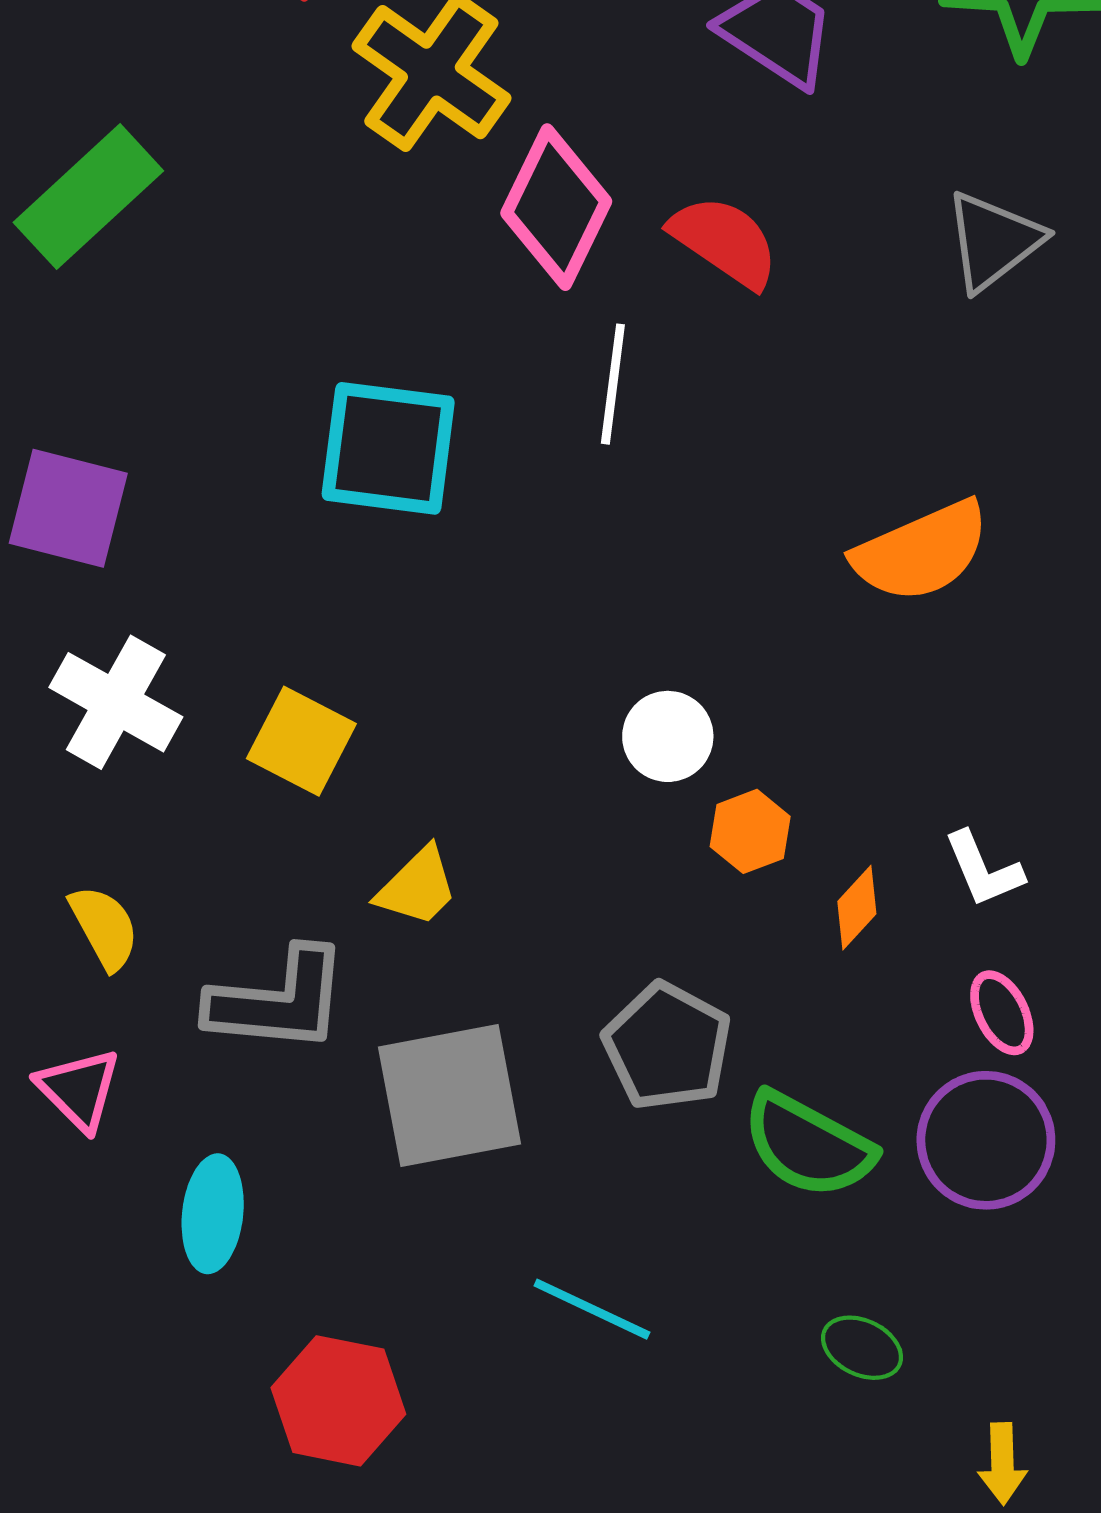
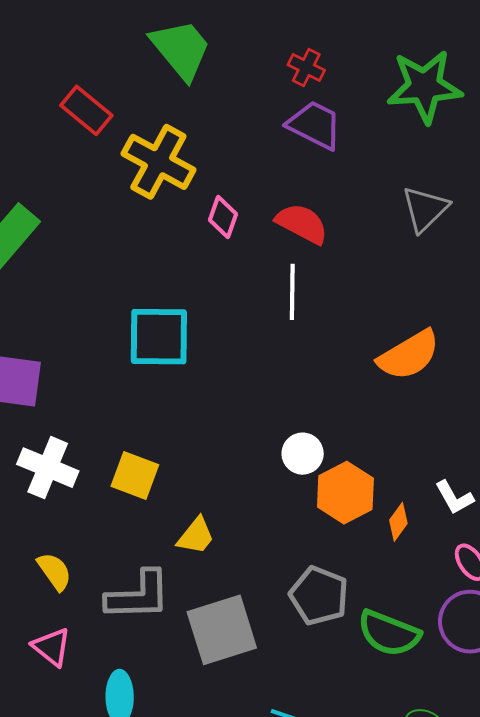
pink diamond: (556, 207) -> (223, 217), size x0.6
white line: (613, 384) -> (292, 292), moved
orange hexagon: (750, 831) -> (345, 493), size x1.6

